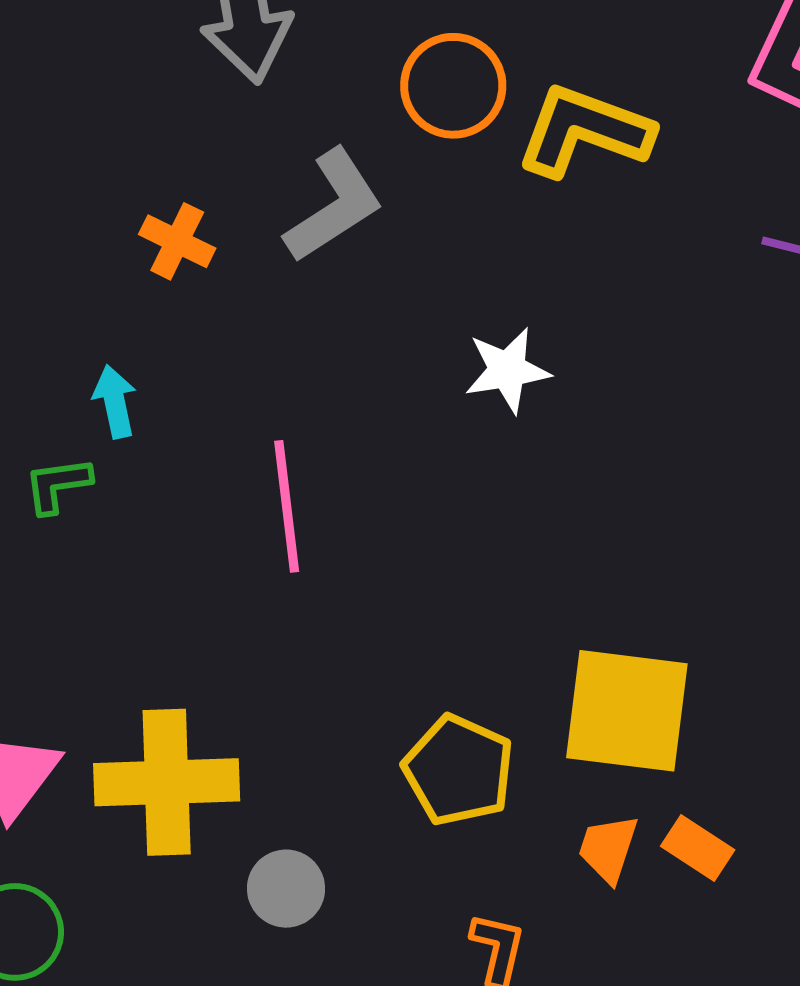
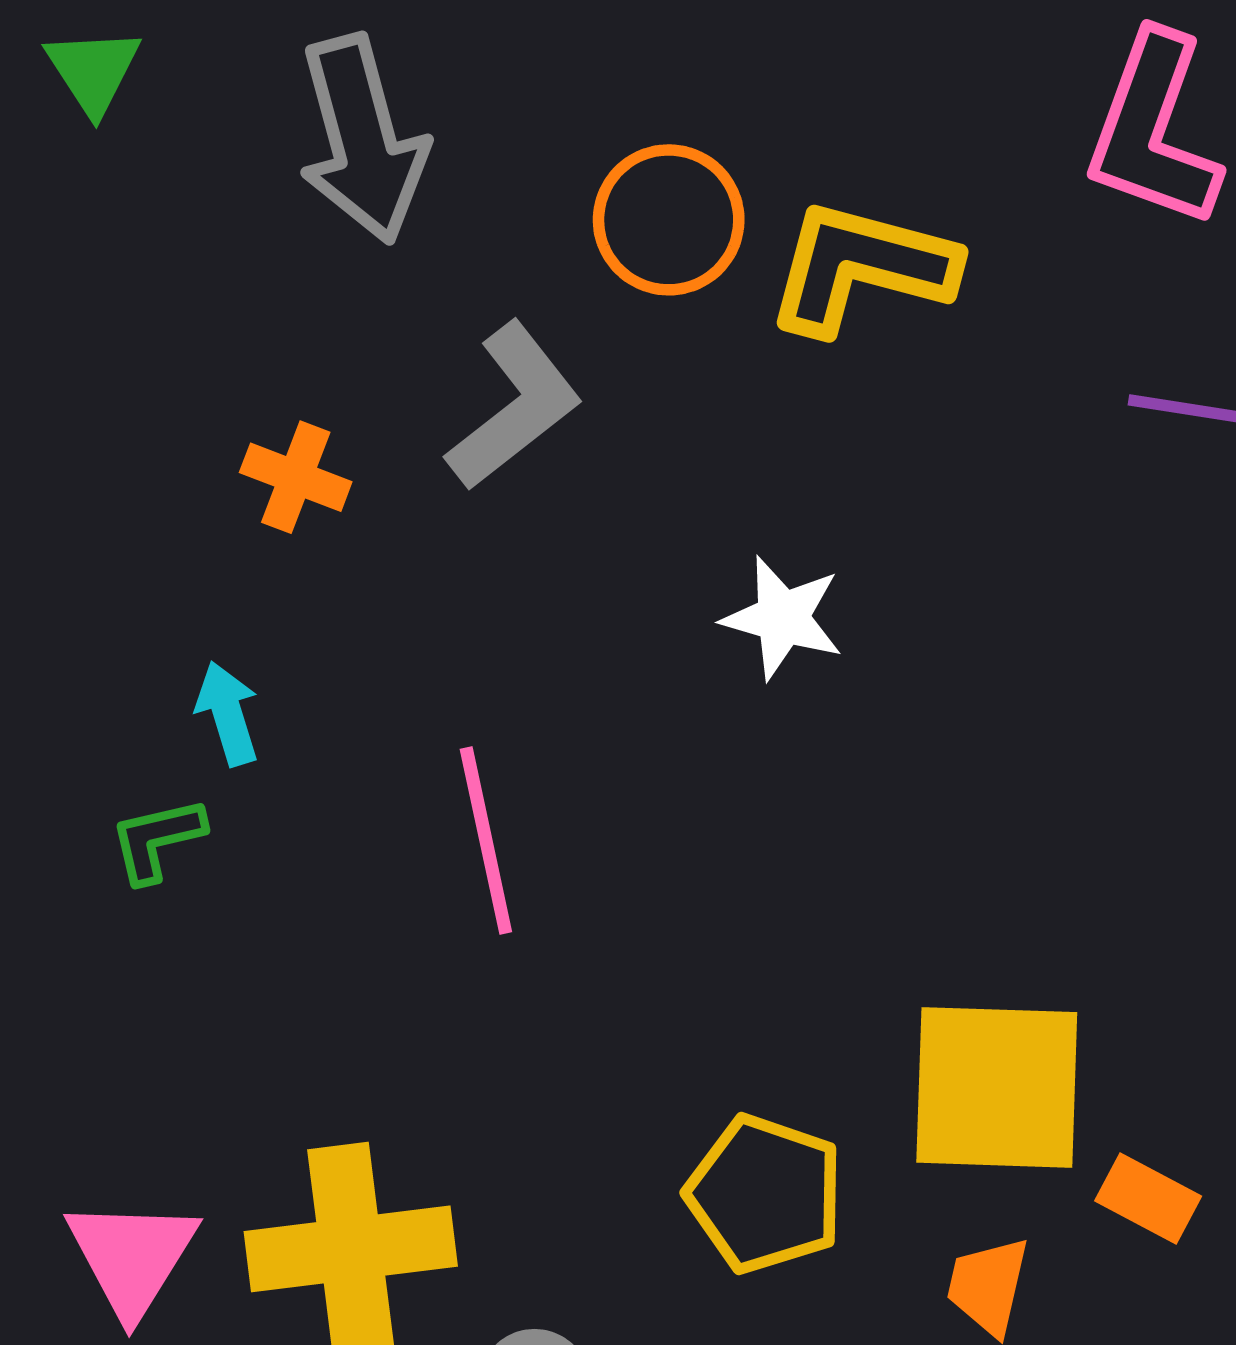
white star: (507, 370) -> (783, 618), turned 30
orange rectangle: (698, 848) -> (1148, 1198), moved

